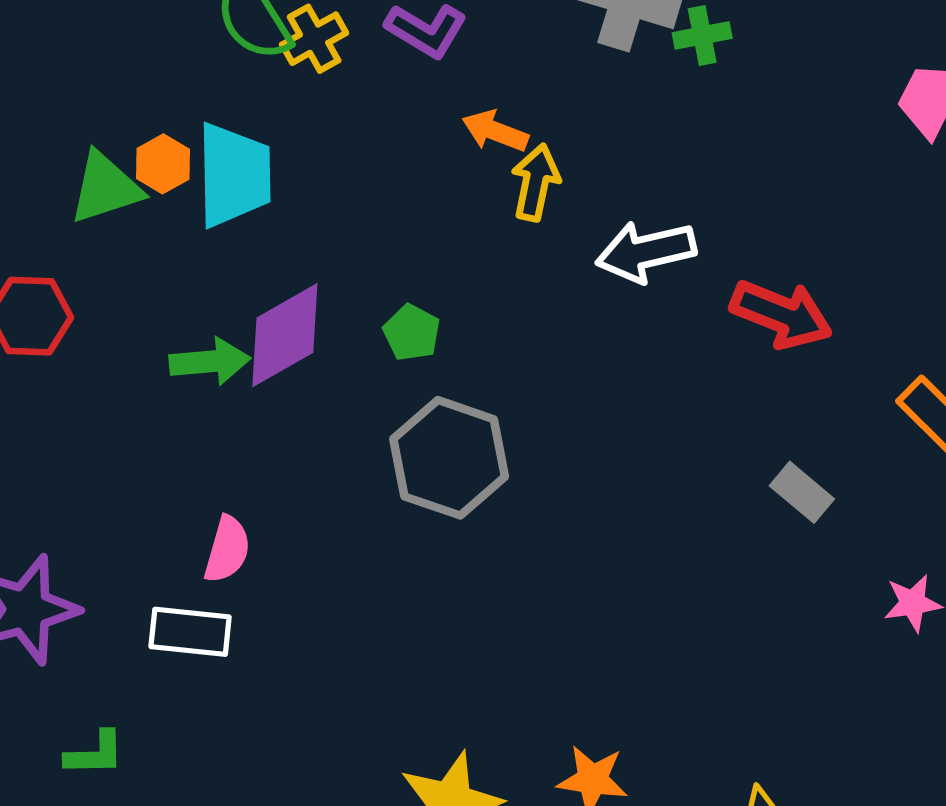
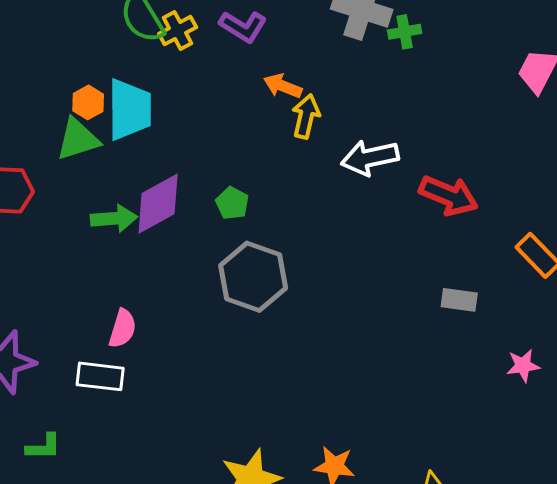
green triangle: (106, 188) -> (78, 139), moved
gray rectangle: (802, 492) -> (459, 300), turned -33

